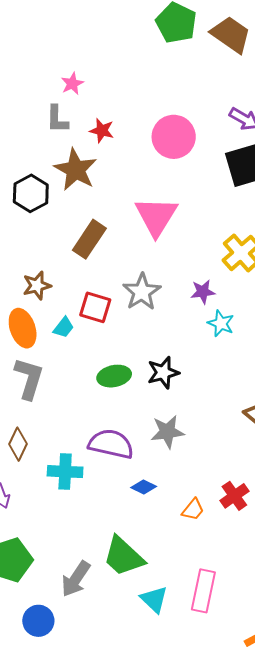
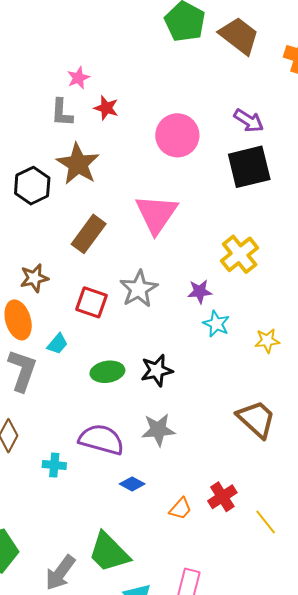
red star: (102, 131) -> (106, 108), moved
cyan trapezoid: (64, 327) -> (57, 344), moved
cyan cross: (65, 472) -> (54, 465), size x0.7

